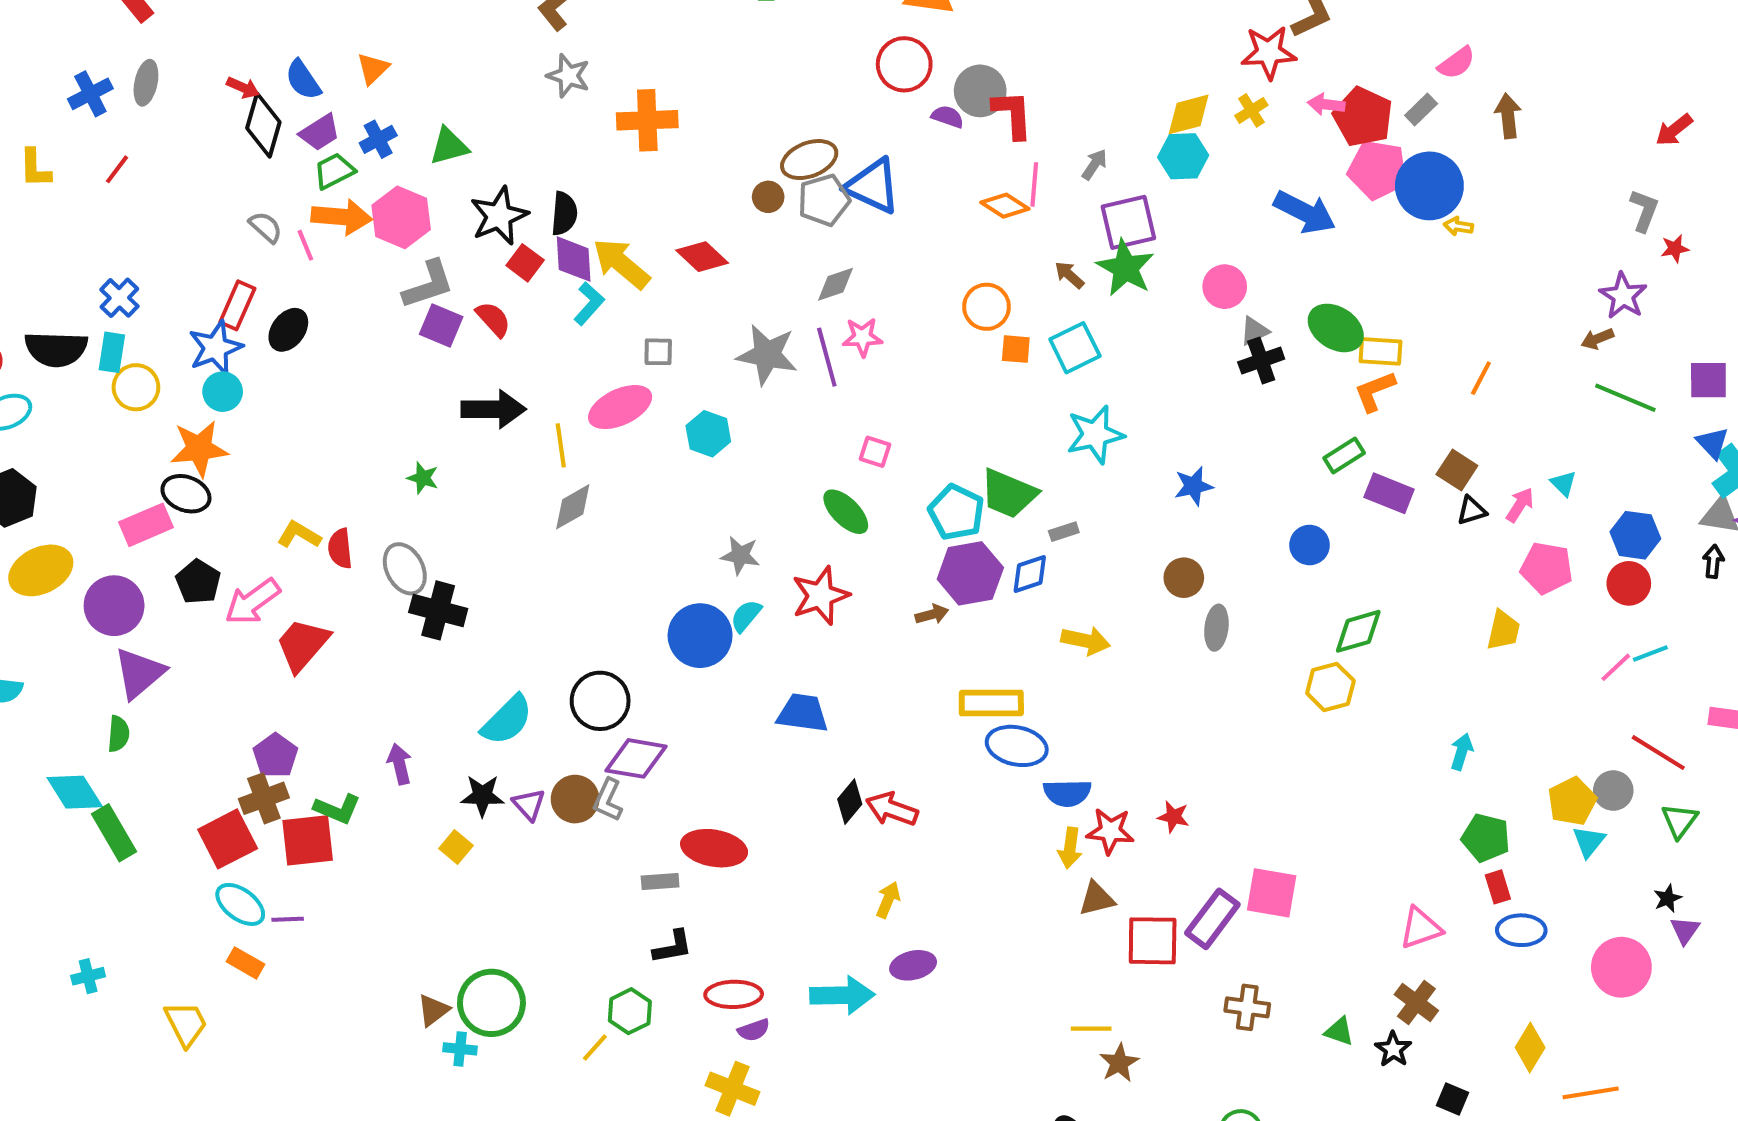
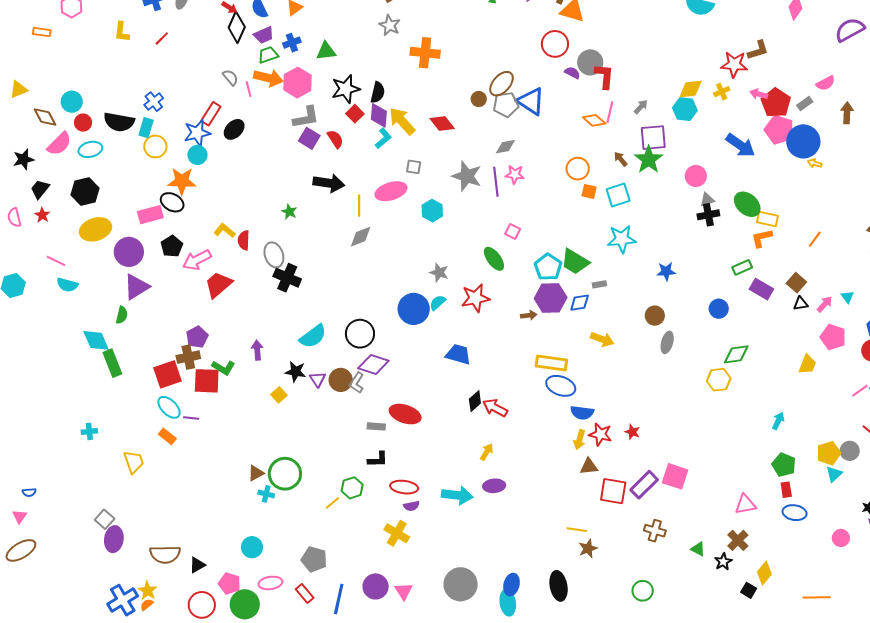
brown ellipse: (809, 160) -> (502, 84), turned -36
pink circle: (1621, 967) -> (841, 538), size x0.6
yellow diamond: (1530, 1048) -> (764, 573), moved

